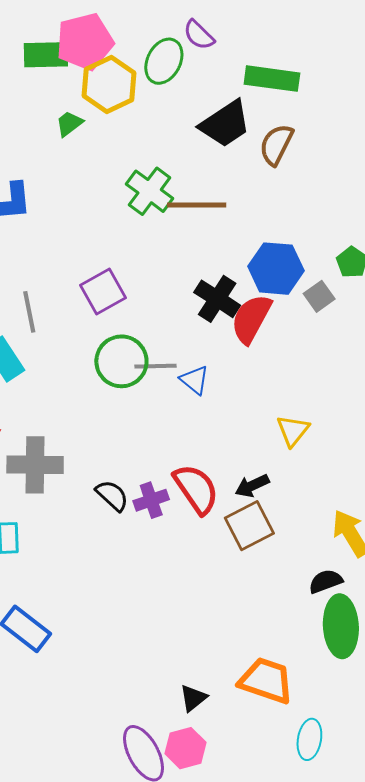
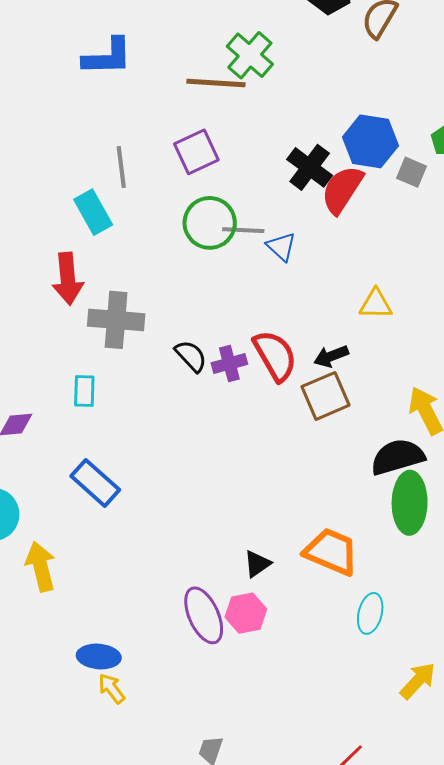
brown line: (197, 205) -> (216, 83), moved
gray square: (319, 296) -> (411, 172), turned -36
yellow triangle: (293, 430) -> (376, 304), turned 48
black semicircle: (326, 581) -> (398, 457), size x1.6

